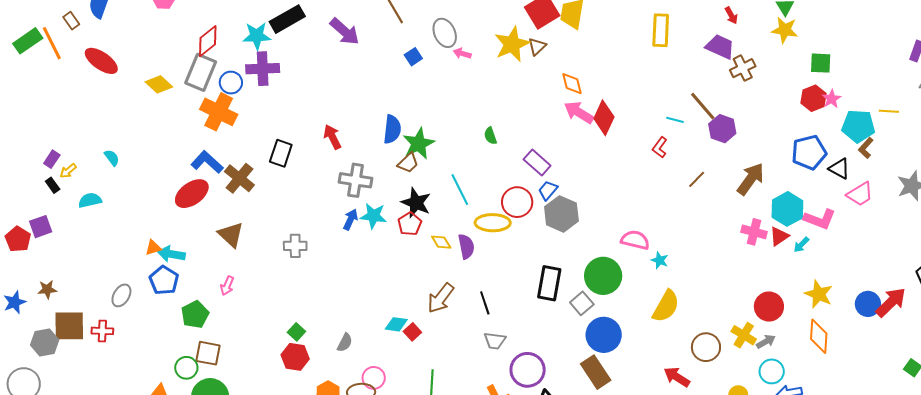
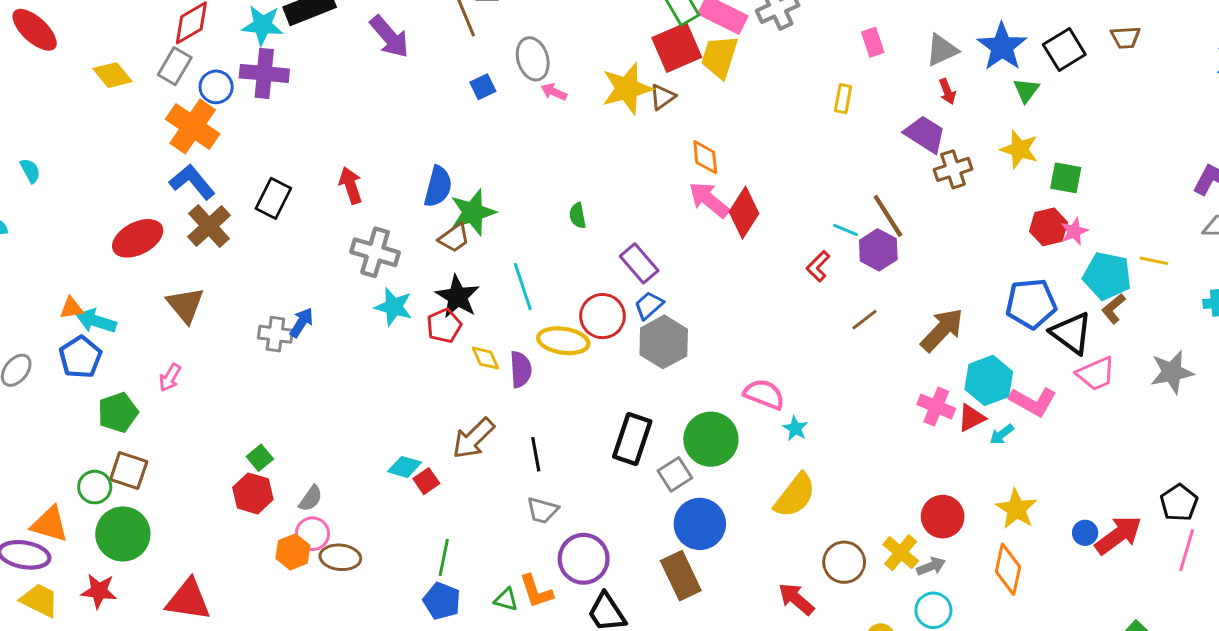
yellow rectangle: (661, 30) -> (843, 99), size x0.6
yellow star: (785, 30) -> (1019, 149), moved
gray rectangle: (201, 72) -> (175, 66), size x0.7
purple hexagon: (722, 129) -> (878, 250), moved
blue L-shape: (207, 162) -> (192, 182), moved
black triangle: (839, 169) -> (1071, 333), size x1.4
blue arrow: (351, 219) -> (301, 323), moved
blue circle: (868, 304) -> (1085, 533), size x0.7
gray semicircle: (345, 343) -> (311, 499), moved
pink circle: (374, 378) -> (312, 534), moved

